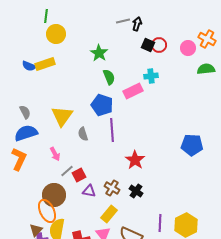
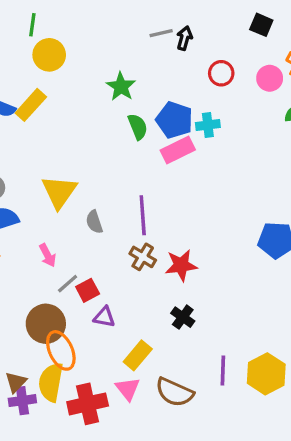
black square: (148, 45) -> (261, 25), moved
yellow rectangle: (45, 64) -> (31, 105), turned -30
blue pentagon: (102, 105) -> (174, 120), moved
red star: (135, 160) -> (181, 265), turned 30
brown cross: (112, 188) -> (143, 257), moved
orange ellipse: (47, 211) -> (61, 350), moved

